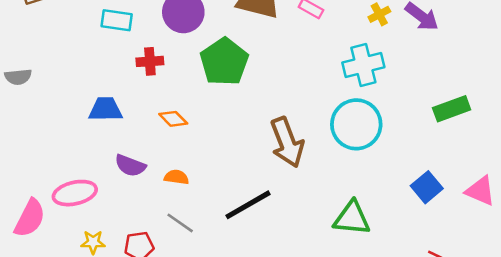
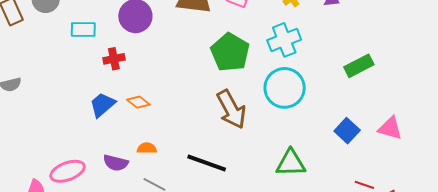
green pentagon: (224, 62) -> (230, 52), moved
blue trapezoid: (105, 109) -> (102, 105), moved, turned -32
purple semicircle: (130, 166) -> (116, 163), moved
black line: (248, 205) -> (207, 163), turned 57

